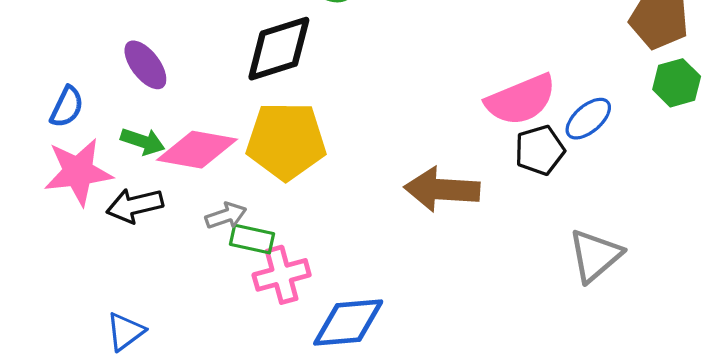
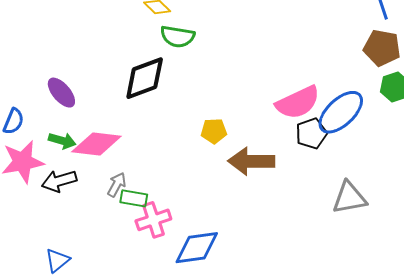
blue ellipse: (588, 119) -> (341, 112), size x1.6
yellow pentagon: (286, 141) -> (214, 131), moved, size x0.5
gray arrow: (226, 216) -> (117, 185), turned -40
gray triangle: (595, 255) -> (349, 198), turned 33

